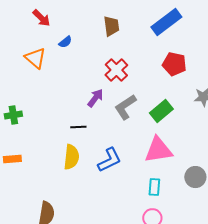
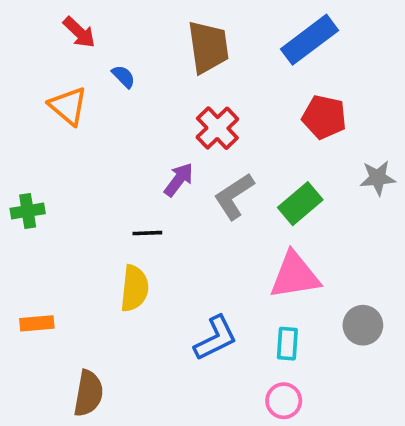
brown trapezoid: (111, 26) -> (208, 47), size x1.4
blue semicircle: (65, 42) -> (123, 77), turned -96
orange rectangle: (12, 159) -> (37, 323), moved
blue L-shape: (109, 160) -> (216, 338), moved

